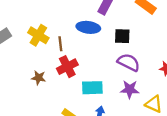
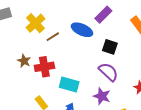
brown line: (60, 44) -> (53, 37), turned 48
red cross: (67, 67) -> (44, 67), moved

